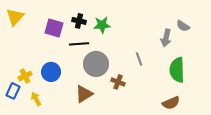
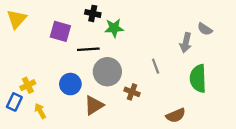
black cross: (79, 21) -> (93, 13), moved
blue circle: (51, 72) -> (70, 84), moved
brown semicircle: (171, 103) -> (176, 115), moved

